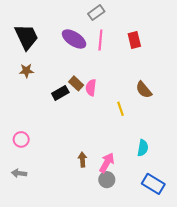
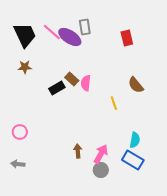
gray rectangle: (96, 13) -> (85, 27), moved, turned -63
pink line: (100, 40) -> (52, 32), moved, turned -54
blue rectangle: (153, 184) -> (133, 160), moved

